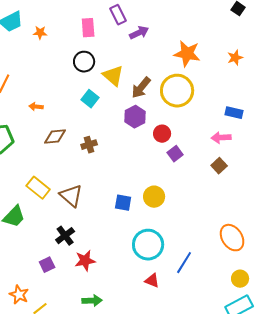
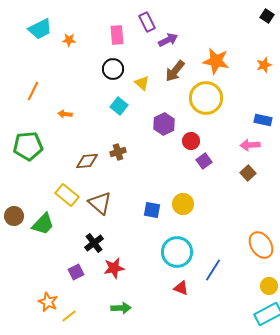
yellow triangle: (113, 76) -> (142, 83), size x0.7
brown arrow: (141, 88) -> (175, 71), moved
brown diamond: (55, 137) -> (87, 161), moved

